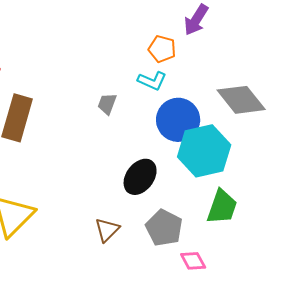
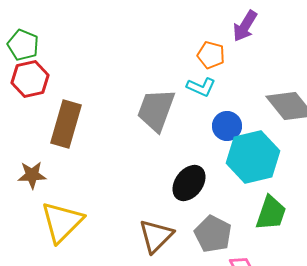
gray trapezoid: (107, 104) -> (156, 110), size x2.0
blue circle: (178, 120) -> (227, 126), size x0.7
brown triangle: (107, 230) -> (156, 236), size x1.4

